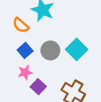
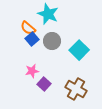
blue square: (25, 50) -> (32, 39), moved
gray circle: (50, 50) -> (52, 41), moved

